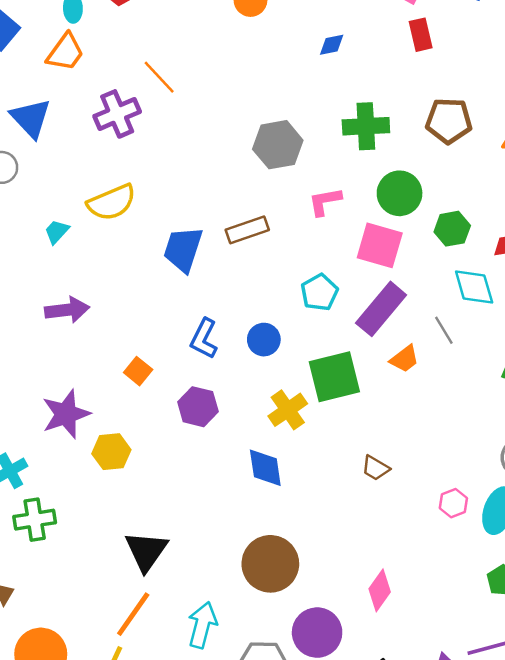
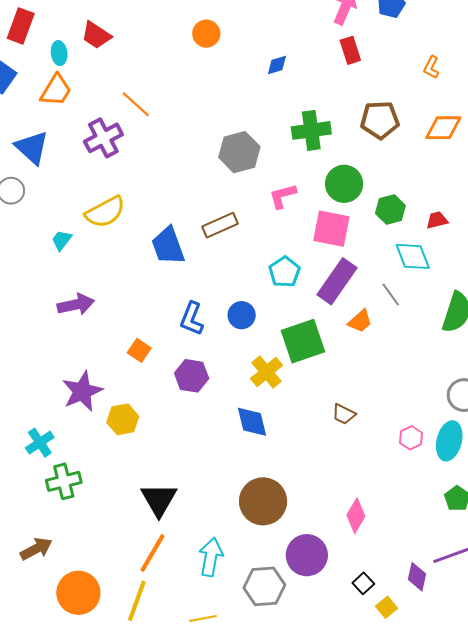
blue trapezoid: (183, 249) -> (168, 246), turned -33

